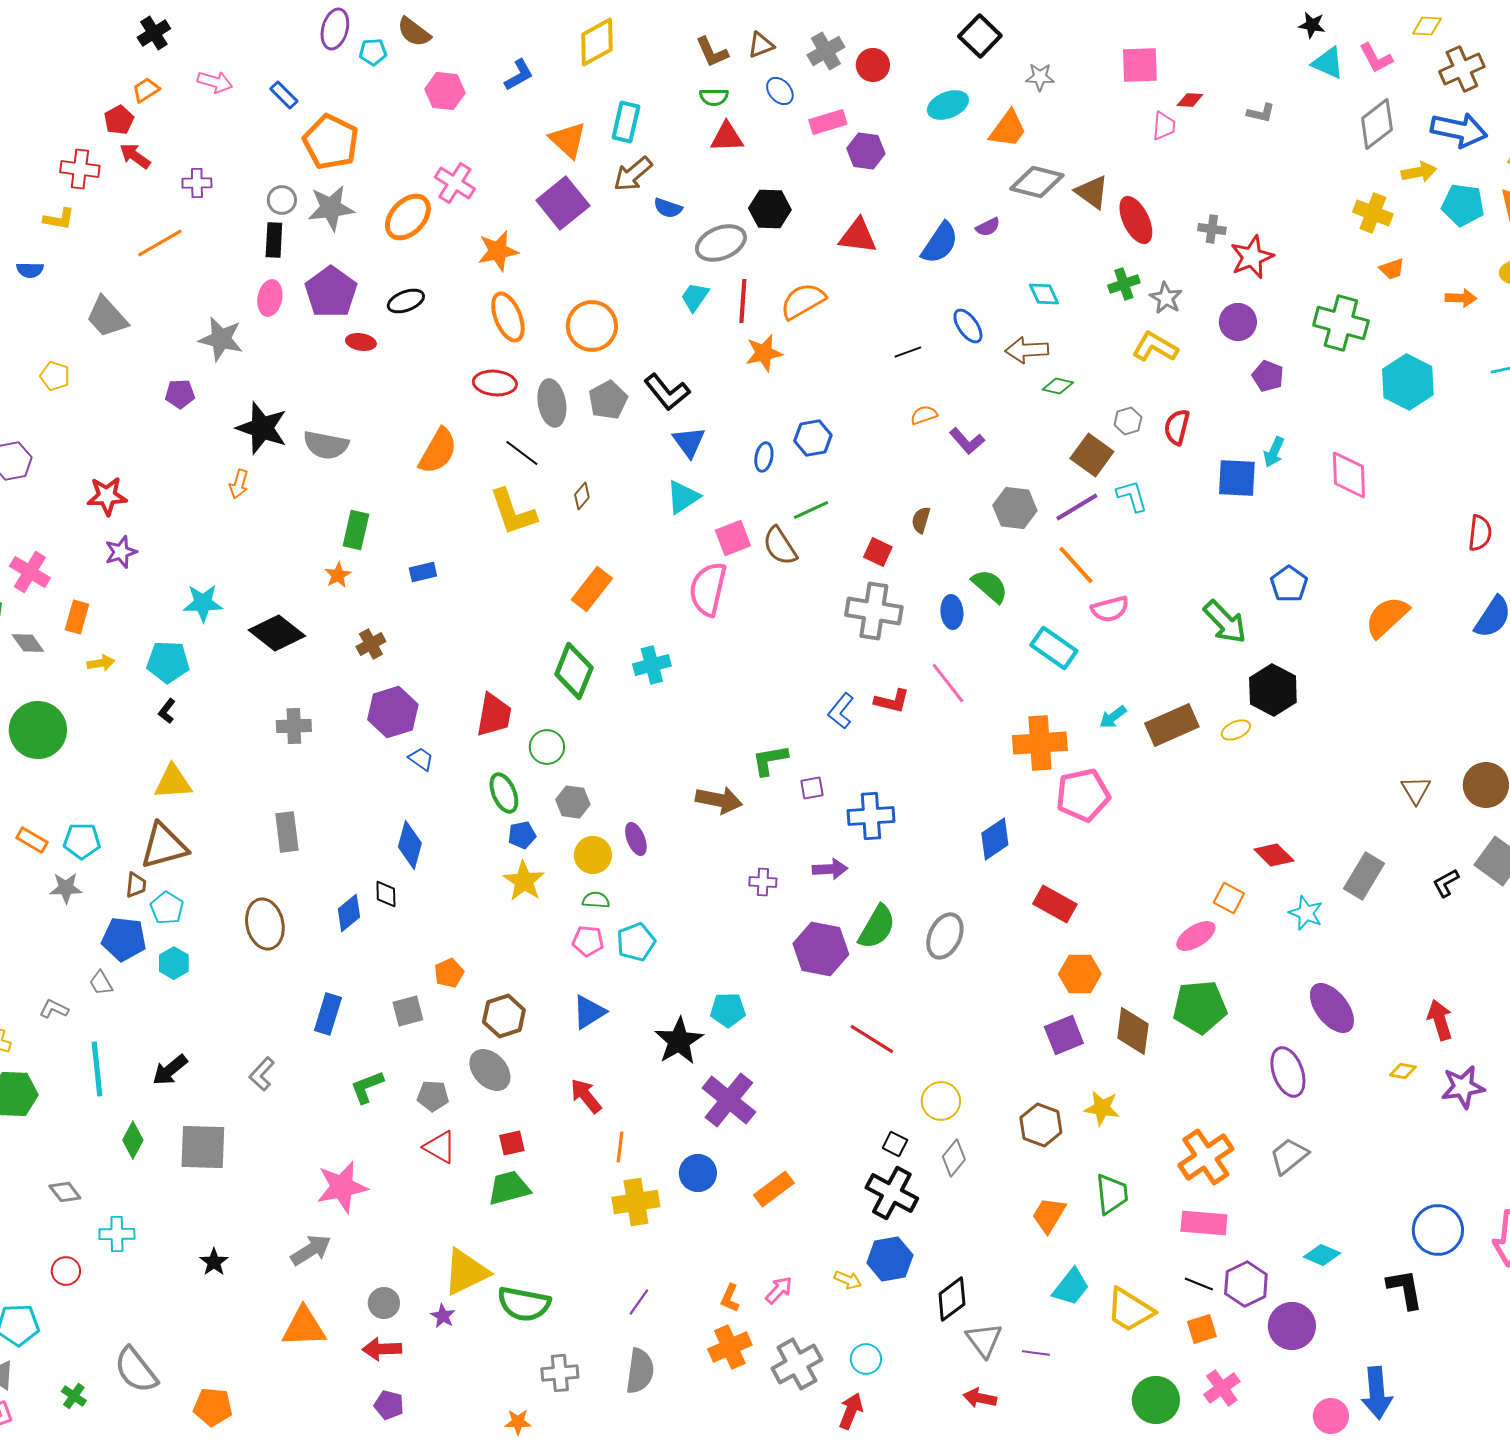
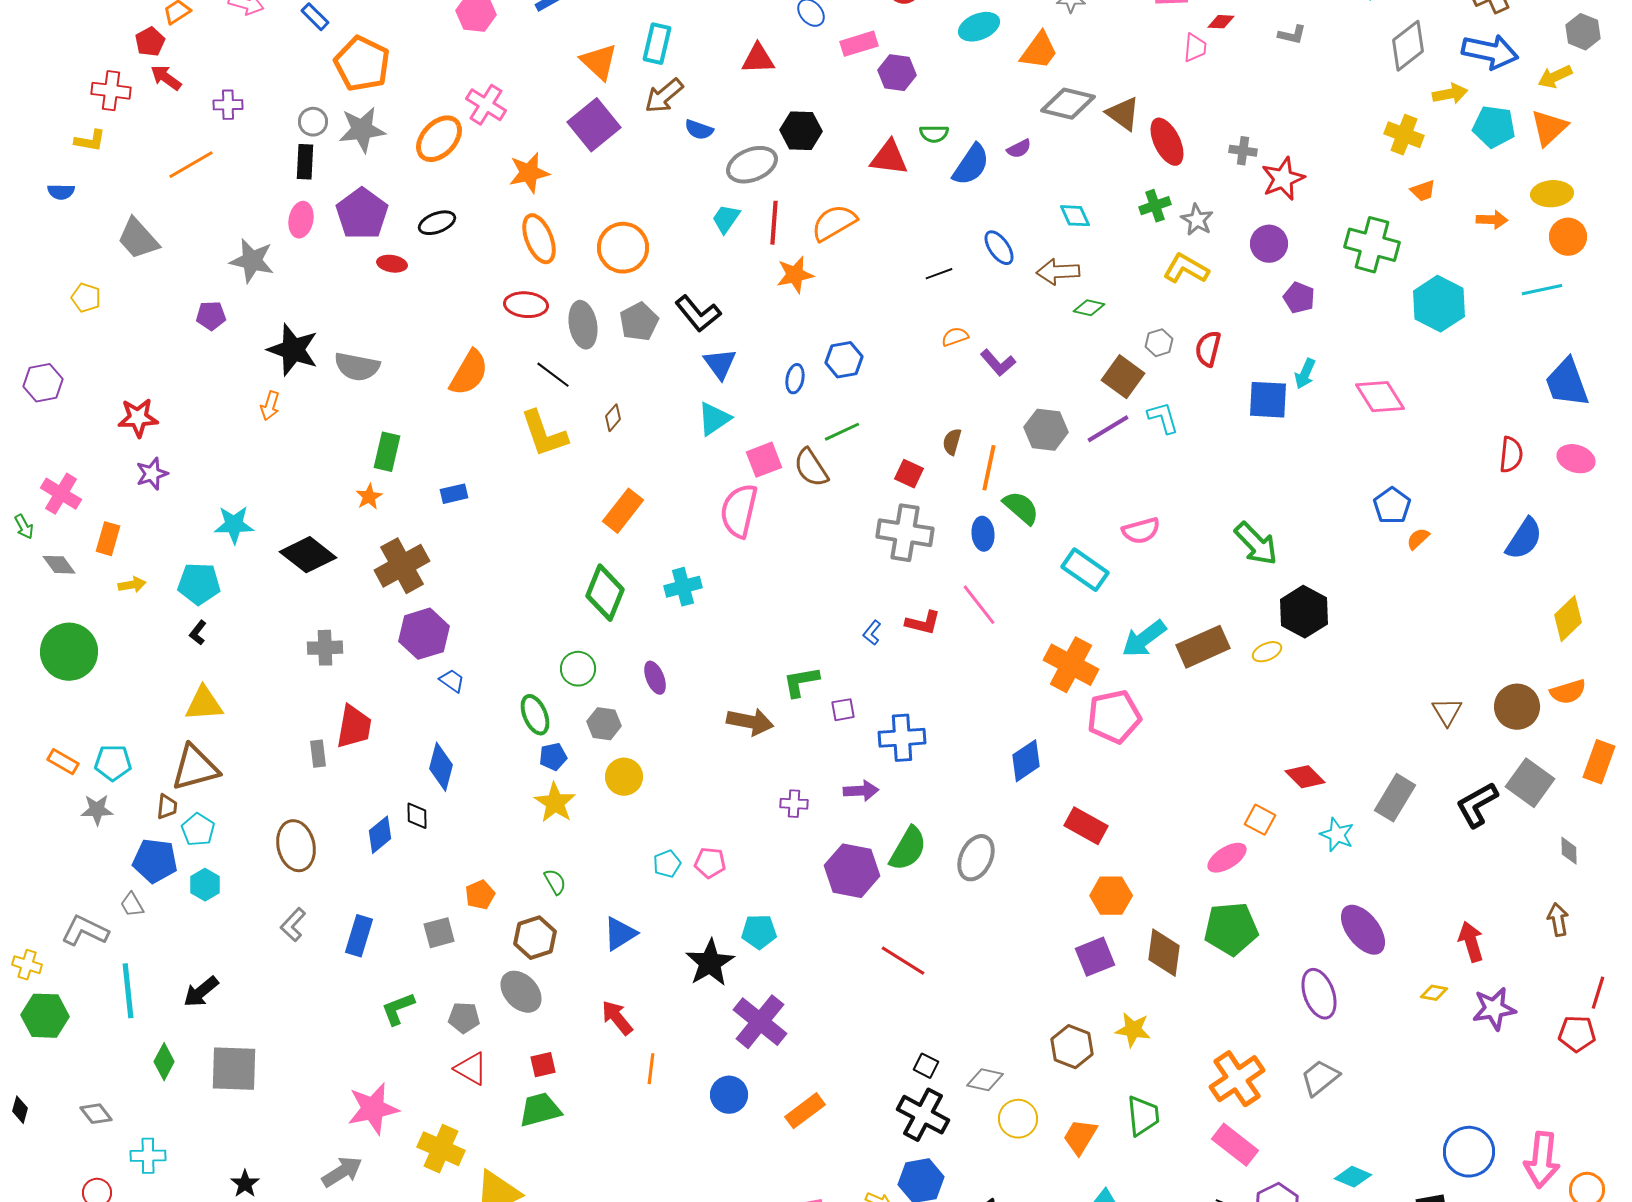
green semicircle: (714, 97) -> (934, 134), moved
pink diamond: (1349, 475) -> (1380, 397), turned -30
orange line: (1076, 565) -> (989, 468), moved, turned 54
blue pentagon: (1289, 584) -> (1392, 506), moved
orange semicircle: (1387, 617) -> (1418, 539), size x0.5
brown cross: (371, 644) -> (402, 566), size x1.8
blue L-shape: (841, 711) -> (872, 633), size x0.7
red trapezoid: (494, 715) -> (354, 727), moved
cyan arrow: (1113, 717) -> (1144, 639), size x1.6
orange cross: (1040, 743) -> (1071, 665), turned 32
gray rectangle: (287, 832) -> (318, 754), size x0.7
purple ellipse: (636, 839) -> (655, 678), moved
black L-shape: (1446, 883) -> (1477, 805), size x1.6
green semicircle: (596, 900) -> (555, 882), moved, turned 56
pink pentagon: (588, 941) -> (710, 863), moved
cyan pentagon: (636, 942) -> (667, 864), size x0.7
gray L-shape: (54, 1009) -> (85, 931), size x1.6
gray L-shape: (262, 1074) -> (293, 925), moved
yellow circle: (941, 1101) -> (1018, 1119), moved
gray diamond: (954, 1158) -> (985, 1080), turned 63
yellow cross: (636, 1202) -> (441, 1149), moved, turned 33
pink rectangle: (1204, 1223) -> (1235, 1145), turned 33

